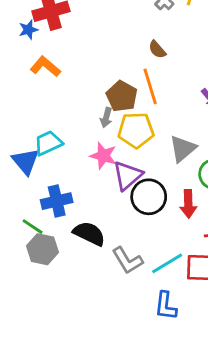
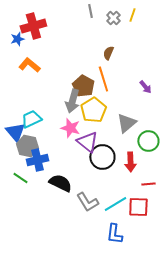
brown semicircle: (157, 50) -> (108, 53), turned 64
gray arrow: (106, 117) -> (72, 101), size x1.6
yellow pentagon: (136, 130) -> (93, 110), turned -30
purple triangle: (127, 176) -> (87, 142), turned -40
gray hexagon: (42, 249) -> (27, 146), moved

